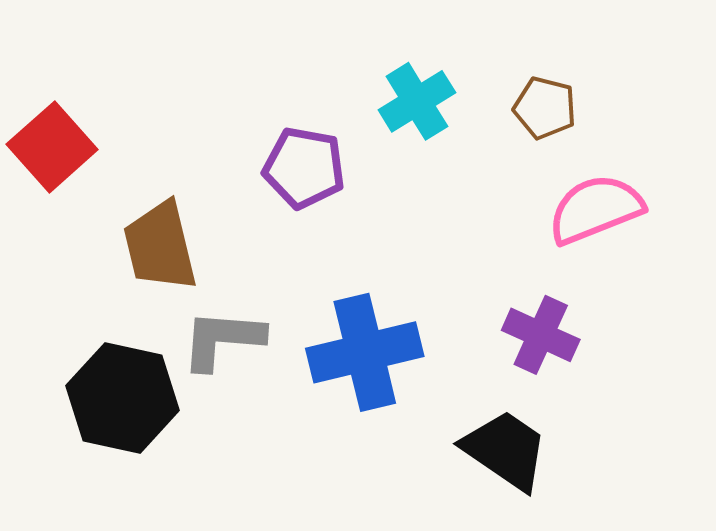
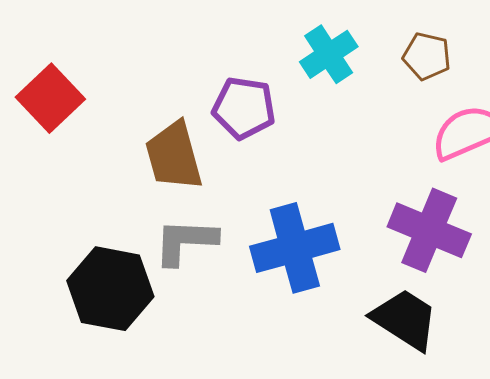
brown trapezoid: (160, 246) -> (174, 156), moved
purple cross: (541, 335) -> (429, 230), size x1.4

